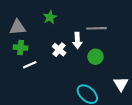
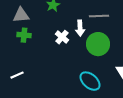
green circle: (95, 57) -> (98, 44), size x1.5
white line: (30, 65) -> (17, 75), moved

